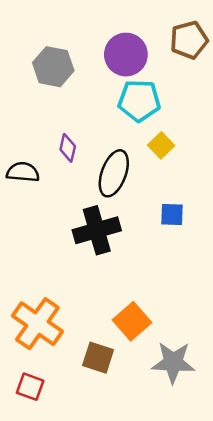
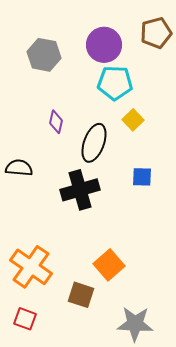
black semicircle: (23, 172) -> (19, 168), moved
gray star: (173, 362) -> (135, 324), moved

